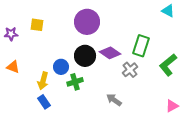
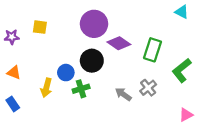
purple diamond: (110, 53) -> (119, 43), moved
gray cross: (130, 70) -> (148, 88), moved
gray arrow: (114, 100) -> (123, 94), moved
blue rectangle: (44, 102) -> (13, 104), moved

